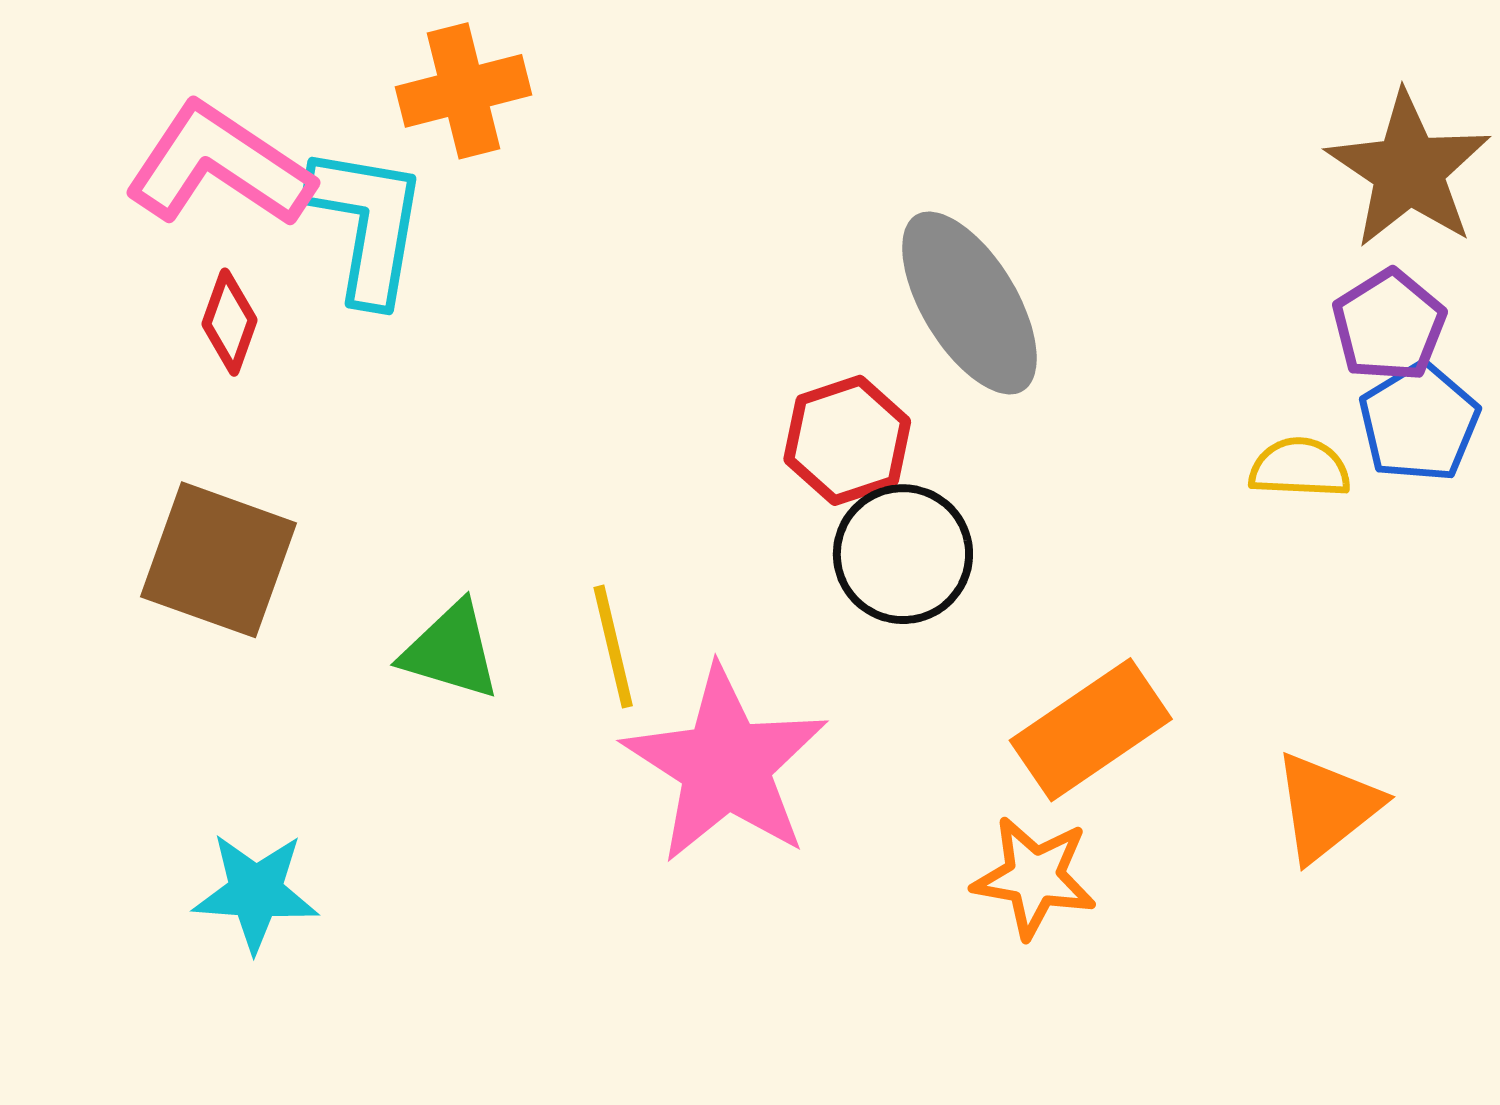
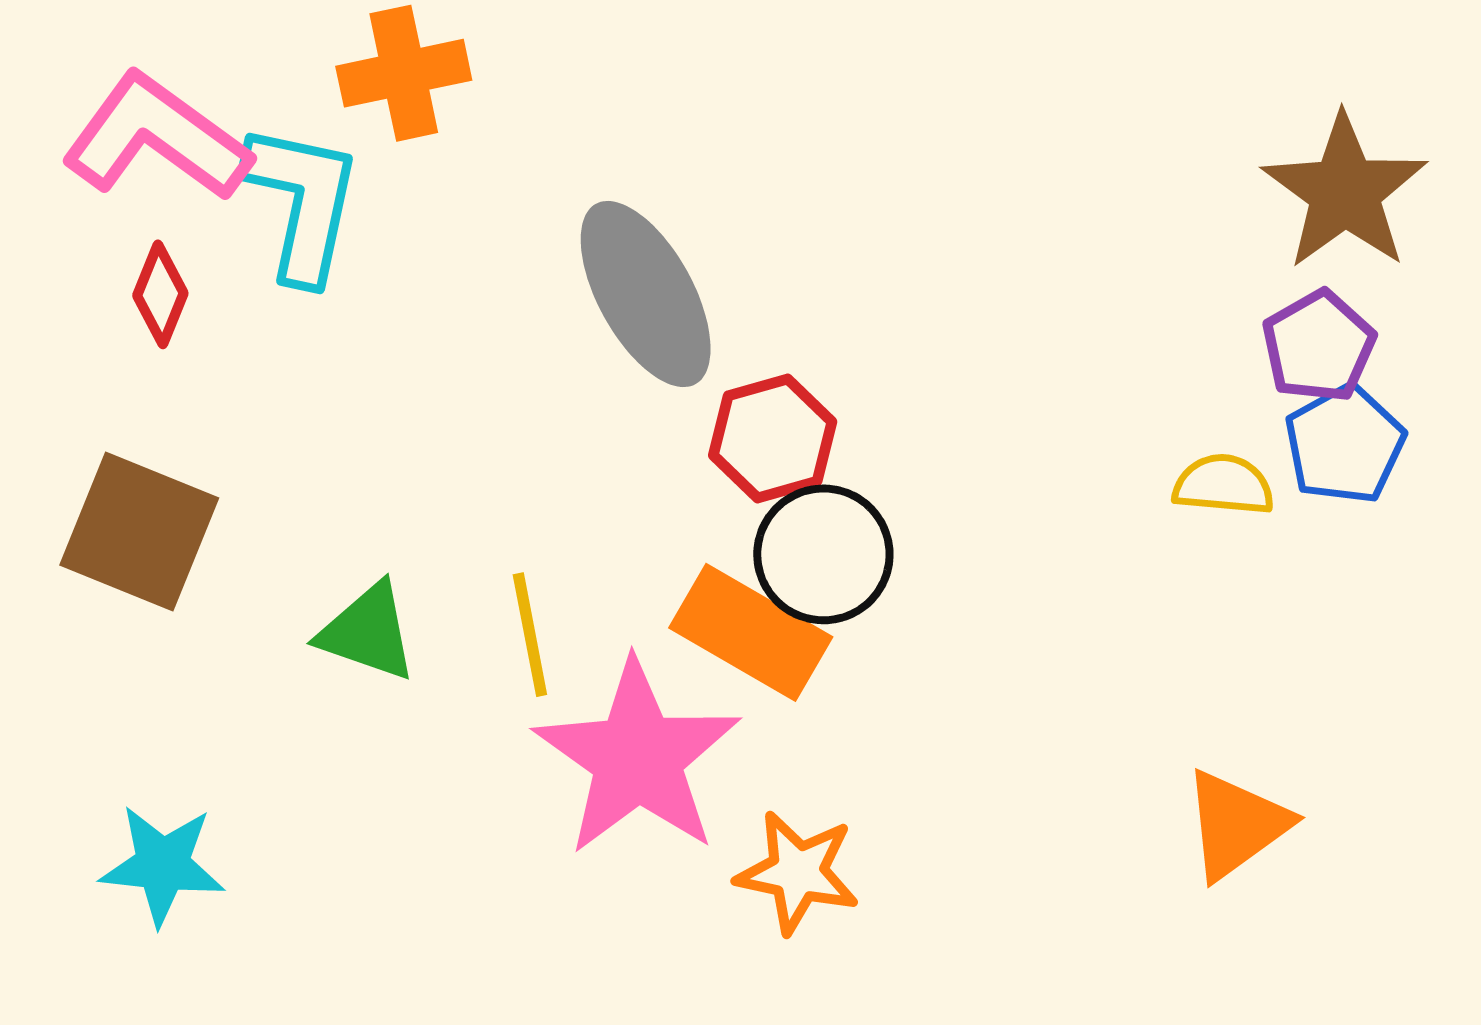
gray ellipse: (969, 303) -> (646, 294), moved
orange rectangle: (1091, 730) -> (751, 632), moved, turned 62
orange star: (1034, 877) -> (798, 872), moved

